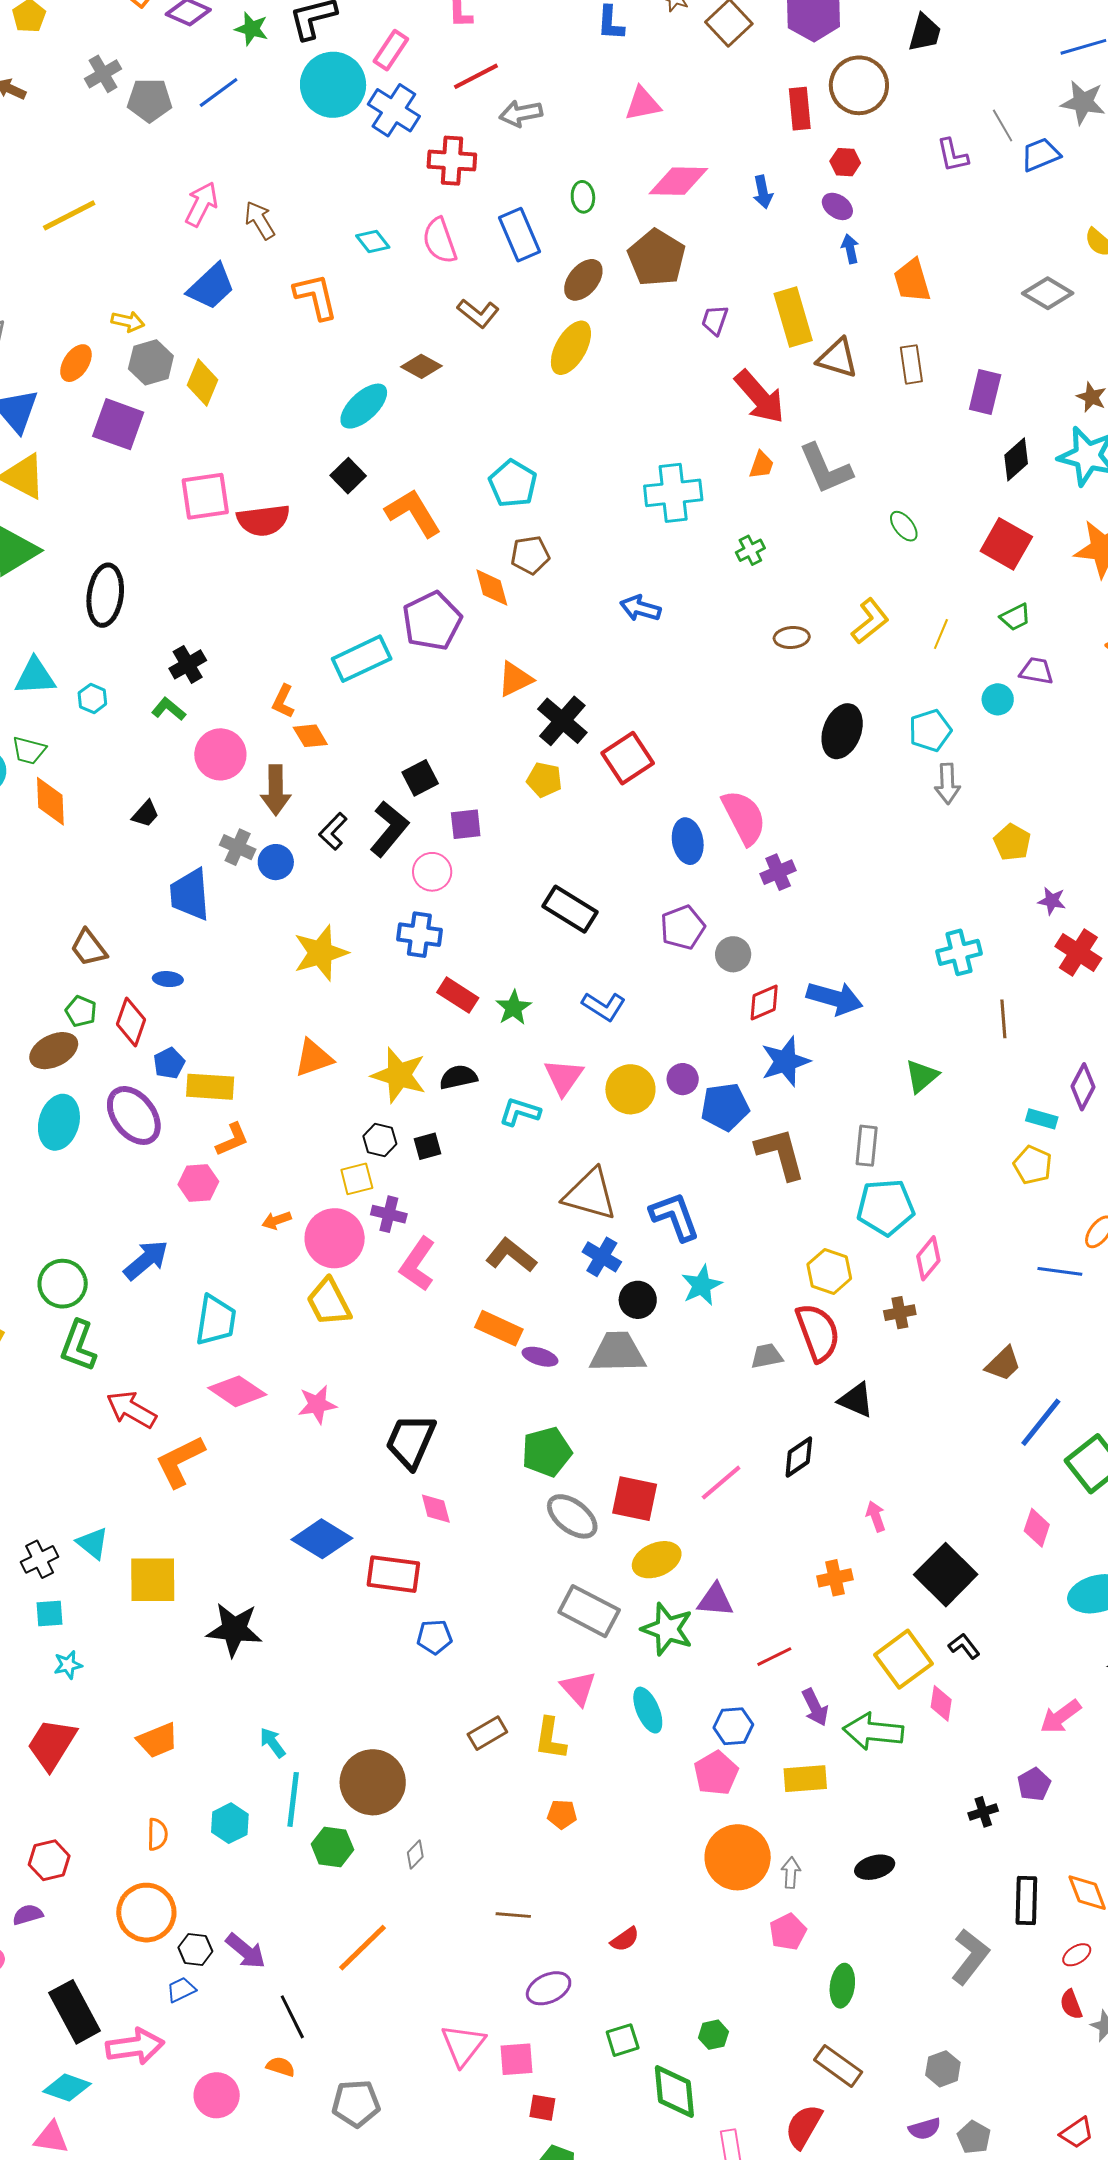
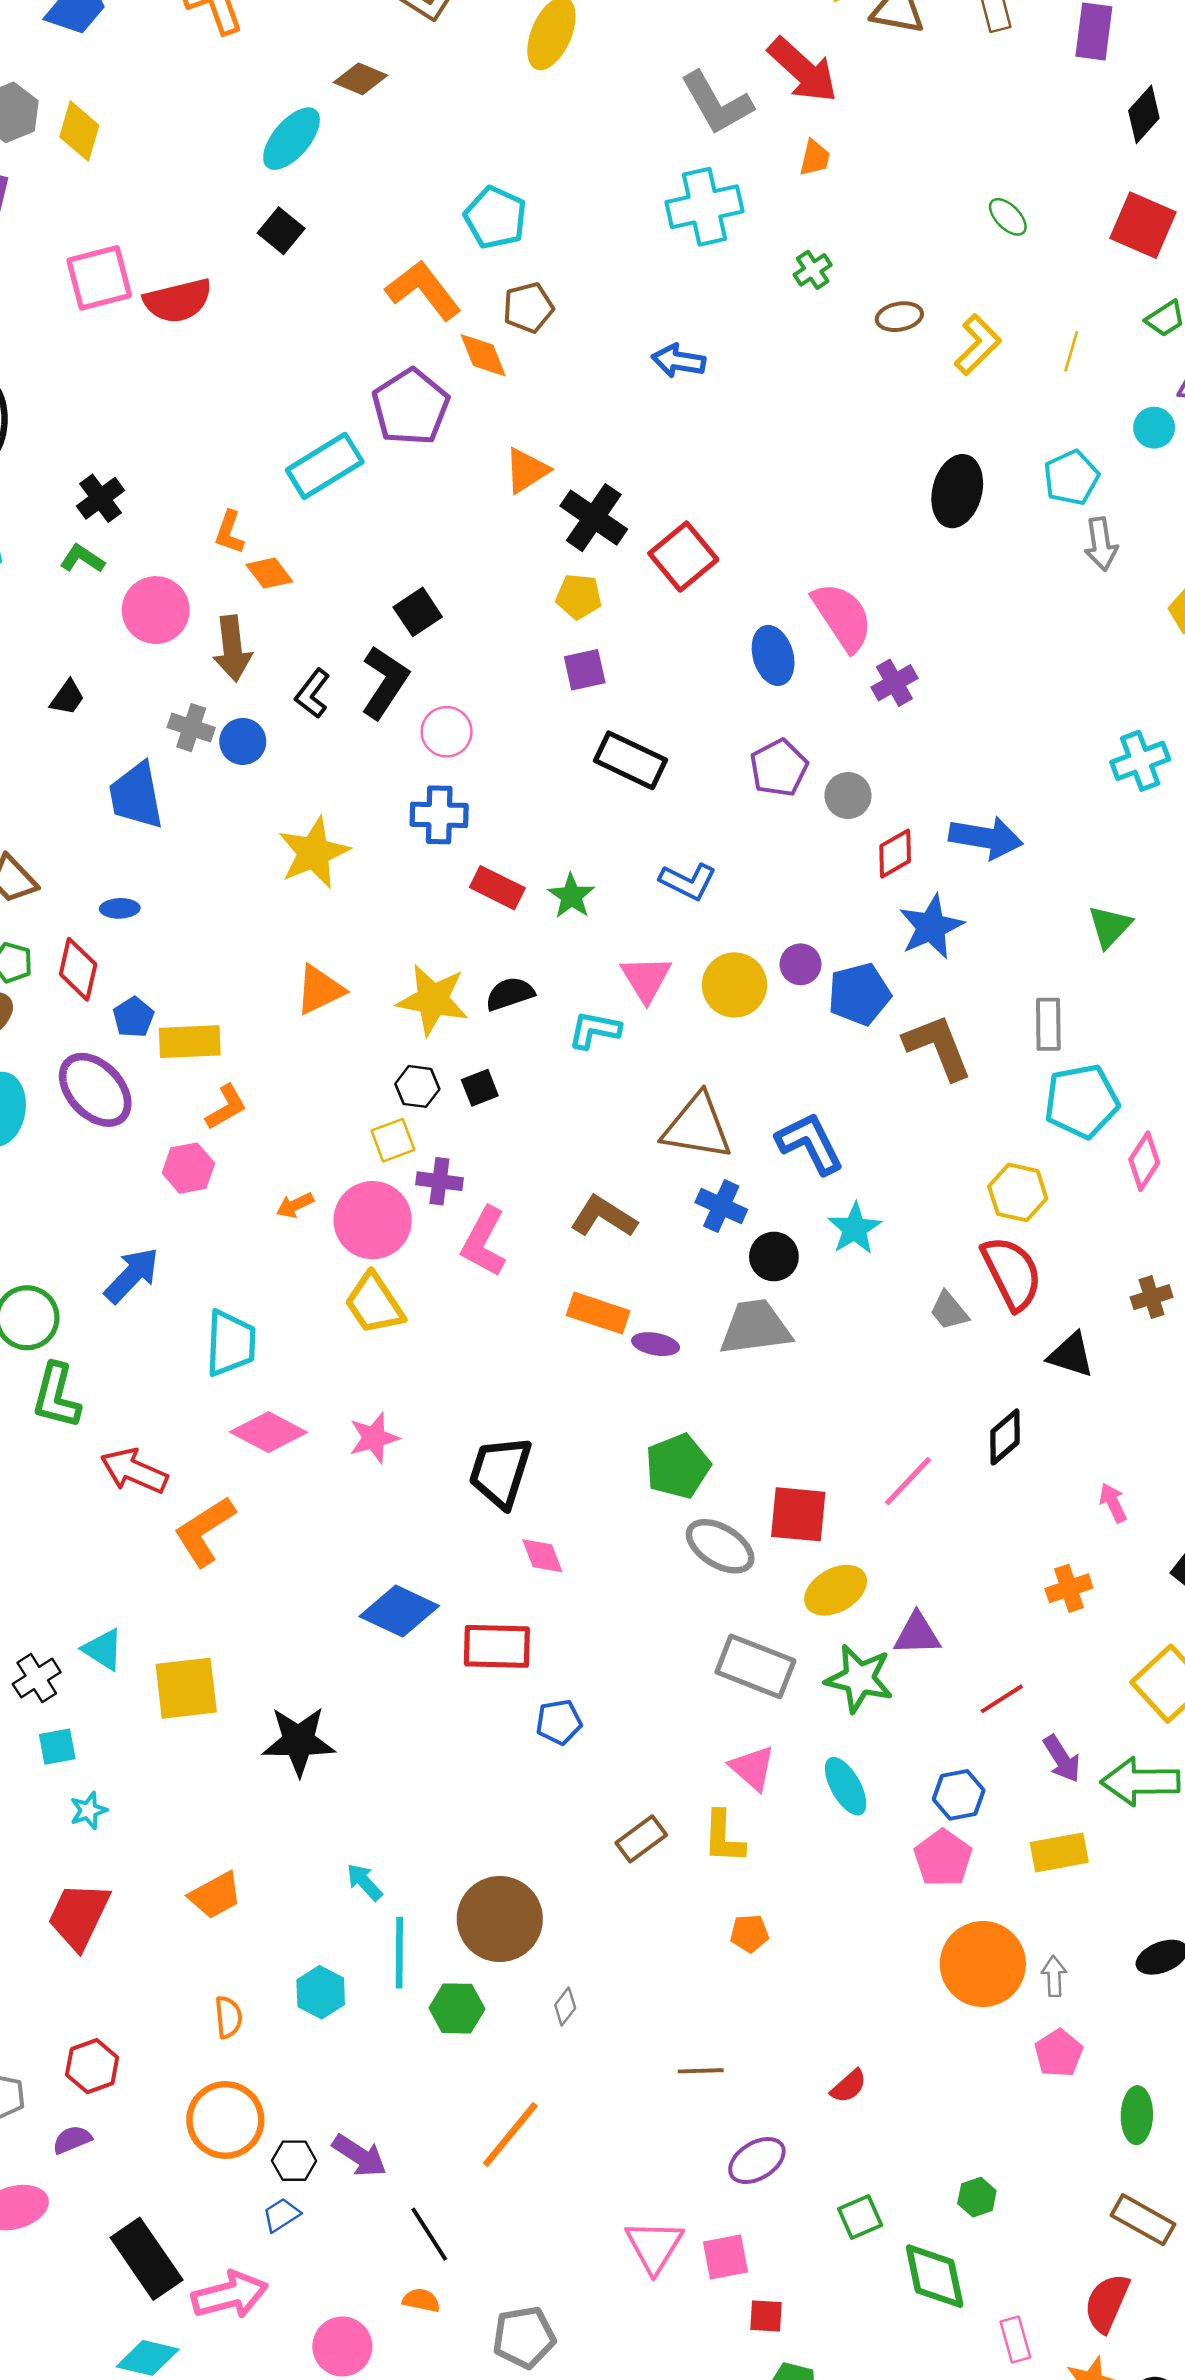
gray L-shape: (826, 469) -> (717, 103), moved
orange L-shape: (413, 513) -> (423, 290), moved
brown ellipse: (792, 637) -> (899, 317), moved
purple square: (466, 824) -> (585, 670), moved
brown cross: (900, 1313) -> (1152, 1297), moved
gray trapezoid: (767, 1356) -> (949, 1311), turned -112

